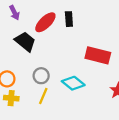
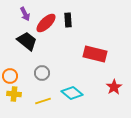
purple arrow: (14, 13) -> (25, 14), moved
cyan diamond: (73, 83) -> (72, 93), moved
yellow line: (43, 96) -> (43, 101), moved, turned 49

